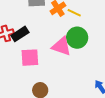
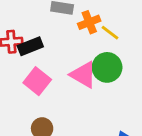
pink square: (30, 58) -> (37, 81), turned 30

